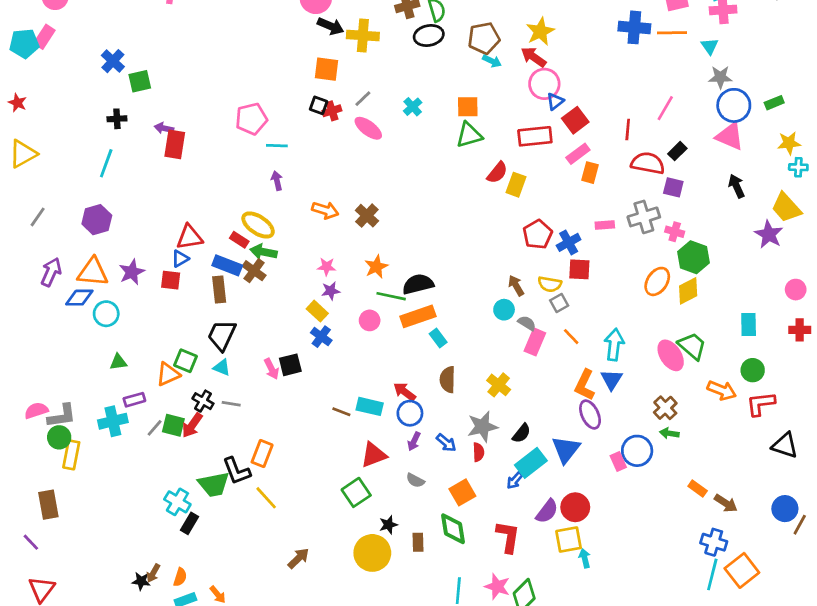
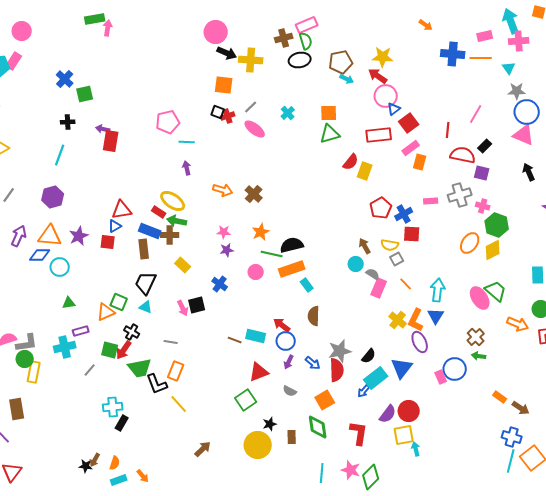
yellow star: (540, 31) -> (383, 57), turned 30
brown cross: (254, 271) -> (170, 235), turned -36
yellow rectangle: (317, 311) -> (183, 265), moved
yellow cross: (499, 385) -> (398, 320), moved
gray line: (231, 404) -> (171, 342), moved
gray line: (155, 428) -> (90, 370), moved
red semicircle: (478, 452) -> (337, 370), size x1.6
green trapezoid: (214, 484) -> (140, 368), moved
cyan cross: (177, 502) -> (113, 407), turned -36

